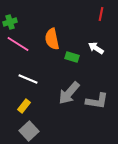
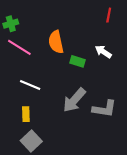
yellow rectangle: (24, 106) -> (26, 114), turned -40

